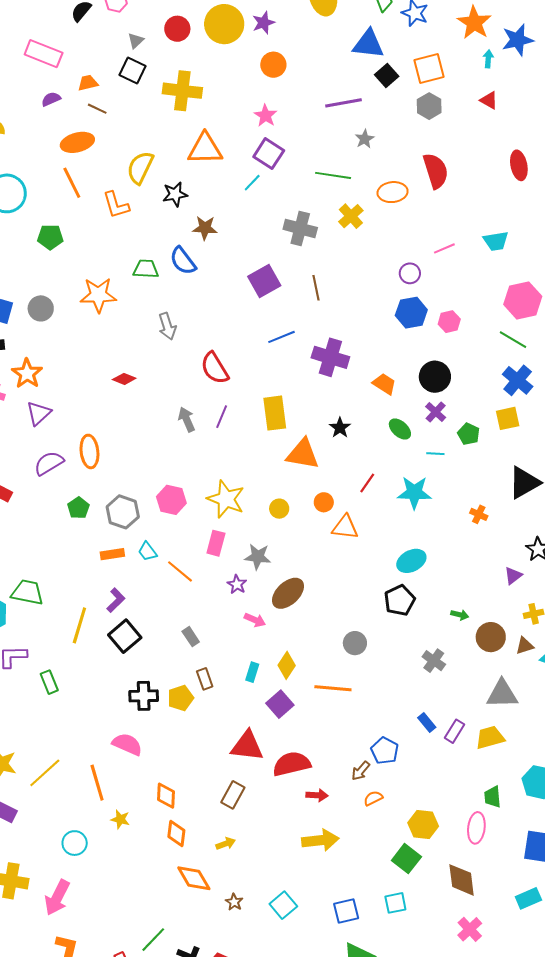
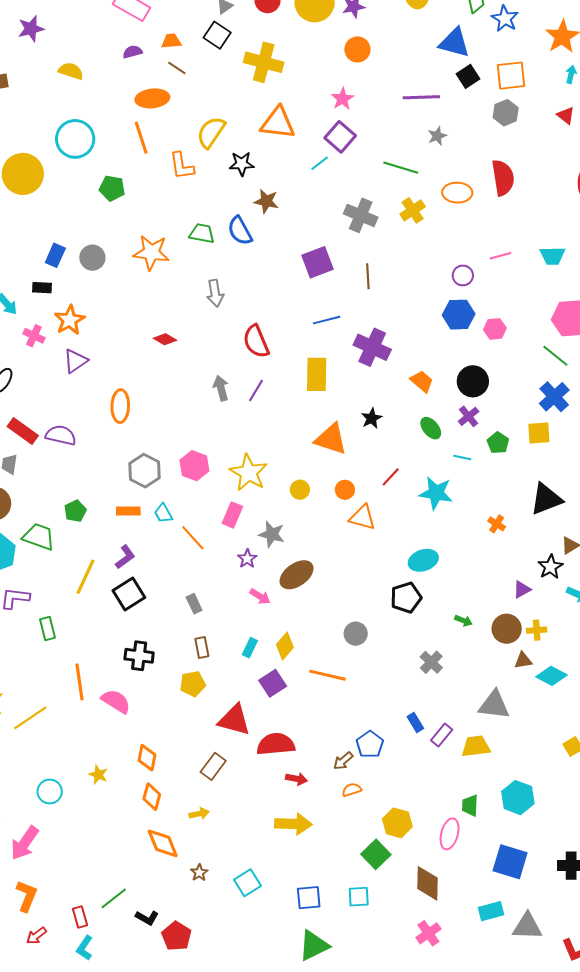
yellow rectangle: (275, 413) -> (317, 374), moved
purple semicircle: (49, 463) -> (61, 435), moved, turned 36
green pentagon: (78, 508) -> (75, 511), moved
brown circle: (491, 637) -> (507, 629), moved
yellow pentagon: (181, 698) -> (193, 684), moved
orange line: (97, 783) -> (80, 682), moved

